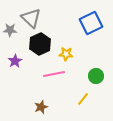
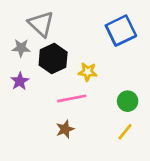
gray star: (10, 30) -> (21, 48), moved
yellow line: (83, 99) -> (125, 132), moved
brown star: (41, 107) -> (65, 129), moved

